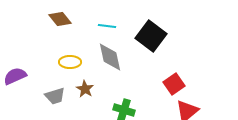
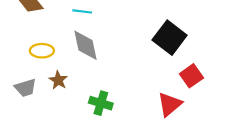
black square: (151, 36) -> (170, 38), moved
red square: (174, 84) -> (191, 76), moved

